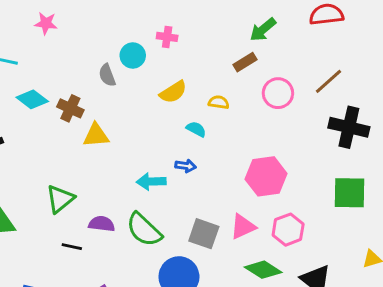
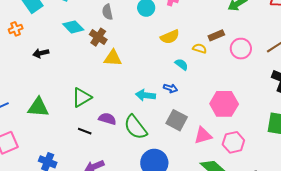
brown rectangle: (245, 62) -> (216, 35), moved
gray semicircle: (107, 75) -> (107, 12), moved
gray square: (204, 234) -> (177, 120), moved

